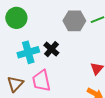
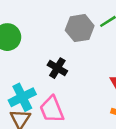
cyan cross: (28, 52) -> (22, 97), moved

